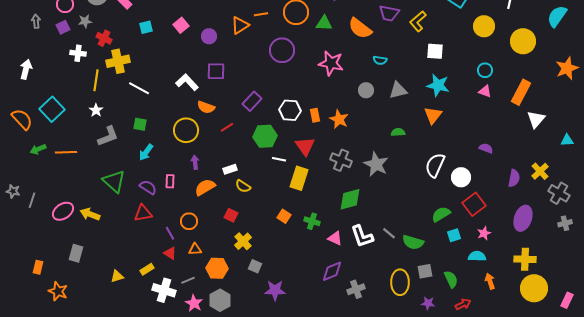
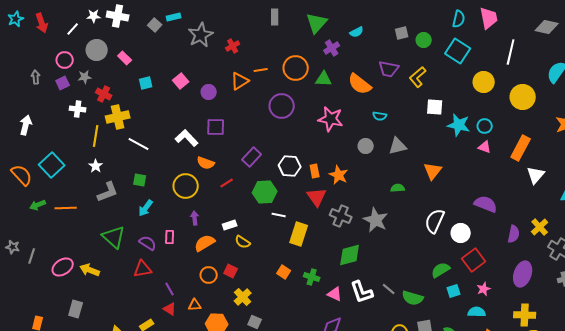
cyan star: (438, 85) -> (459, 125), moved
red triangle: (305, 146) -> (317, 197), moved
purple semicircle: (486, 148) -> (486, 204), size x1.6
orange circle: (189, 221) -> (209, 275), moved

